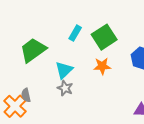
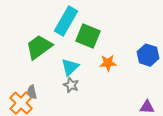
cyan rectangle: (75, 33) -> (66, 21), moved, size x1.8
green square: (104, 37) -> (88, 36), moved, turned -35

